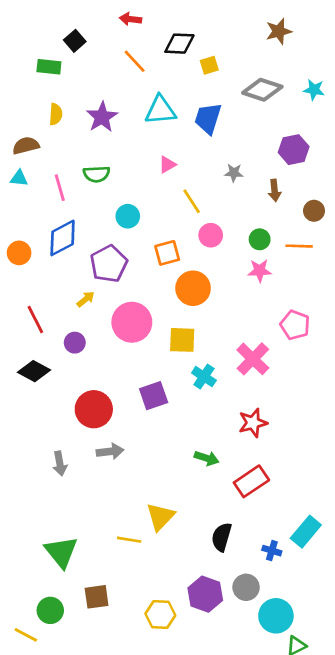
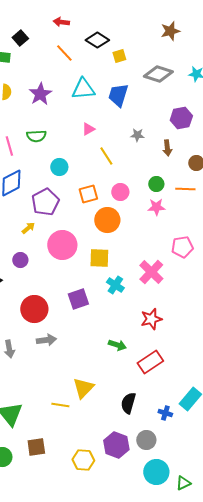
black diamond: (179, 44) -> (97, 40), turned 30
pink circle: (211, 235) -> (120, 192), moved
pink pentagon: (295, 325) -> (182, 247), turned -30
cyan circle: (276, 616) -> (156, 472), moved

